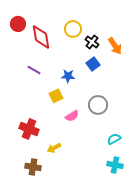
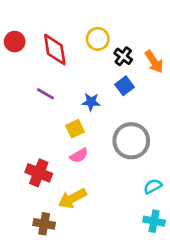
red circle: (18, 24) -> (15, 42), moved
gray circle: (98, 105) -> (131, 141), size x1.4
pink semicircle: (72, 116) -> (79, 155), moved
yellow arrow: (54, 148) -> (72, 198), size x1.5

